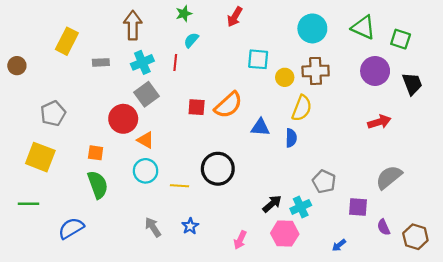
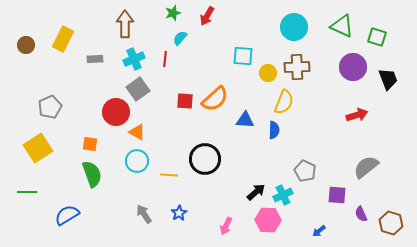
red arrow: (235, 17) -> (207, 16), moved
brown circle: (17, 66) -> (26, 45), moved
yellow square: (40, 157) -> (38, 148), turned 36

